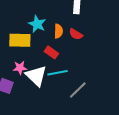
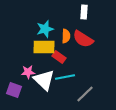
cyan star: (37, 24) -> (45, 29), turned 30
red semicircle: (76, 34) -> (83, 39), size x1.5
yellow rectangle: (20, 40) -> (44, 47), moved

